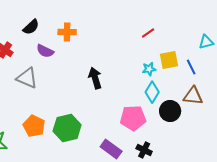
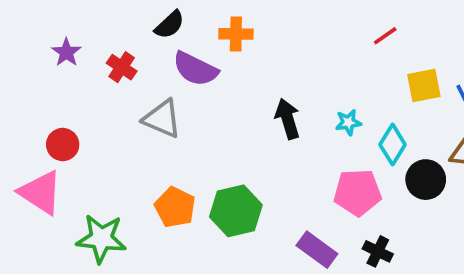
purple semicircle: (45, 51) -> (195, 69), size x1.4
cyan star: (149, 69) -> (348, 122), moved

